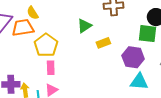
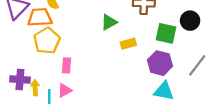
green square: (147, 34) -> (166, 33), moved
yellow pentagon: (46, 45) -> (47, 41), moved

